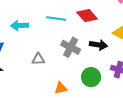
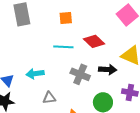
cyan arrow: (20, 26) -> (35, 74), moved
gray triangle: (38, 59) -> (49, 98), moved

